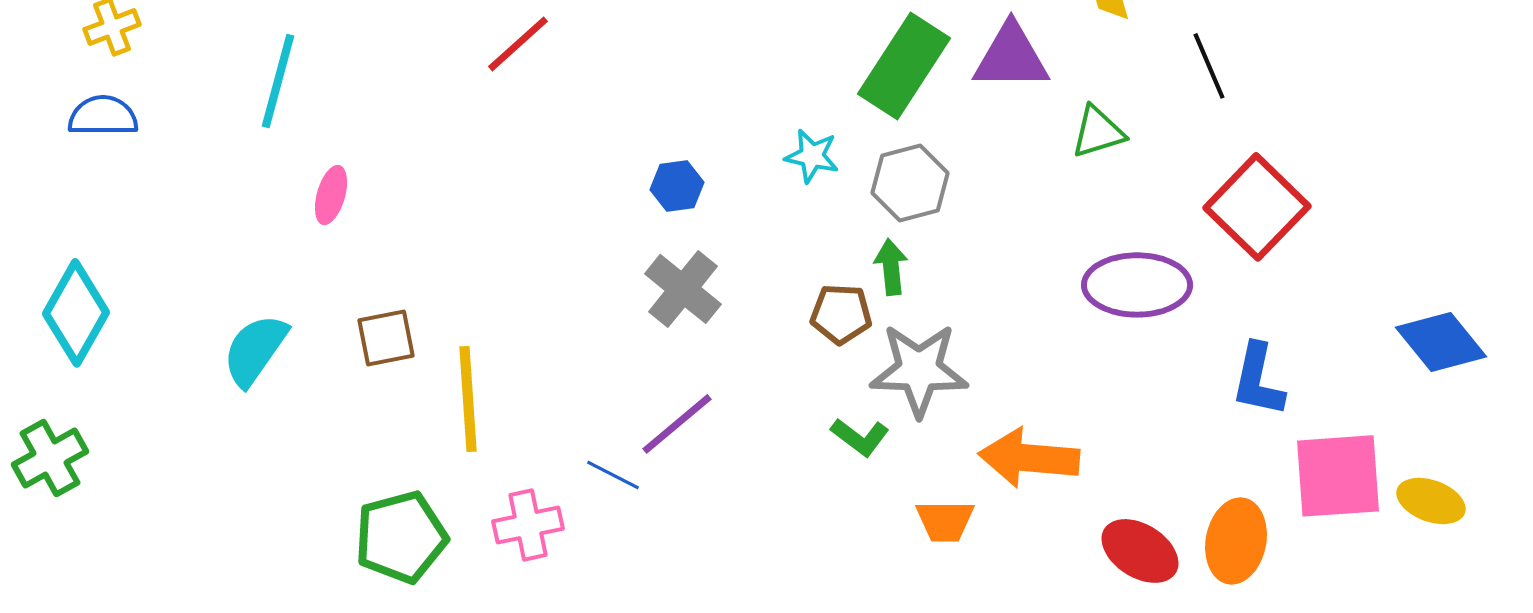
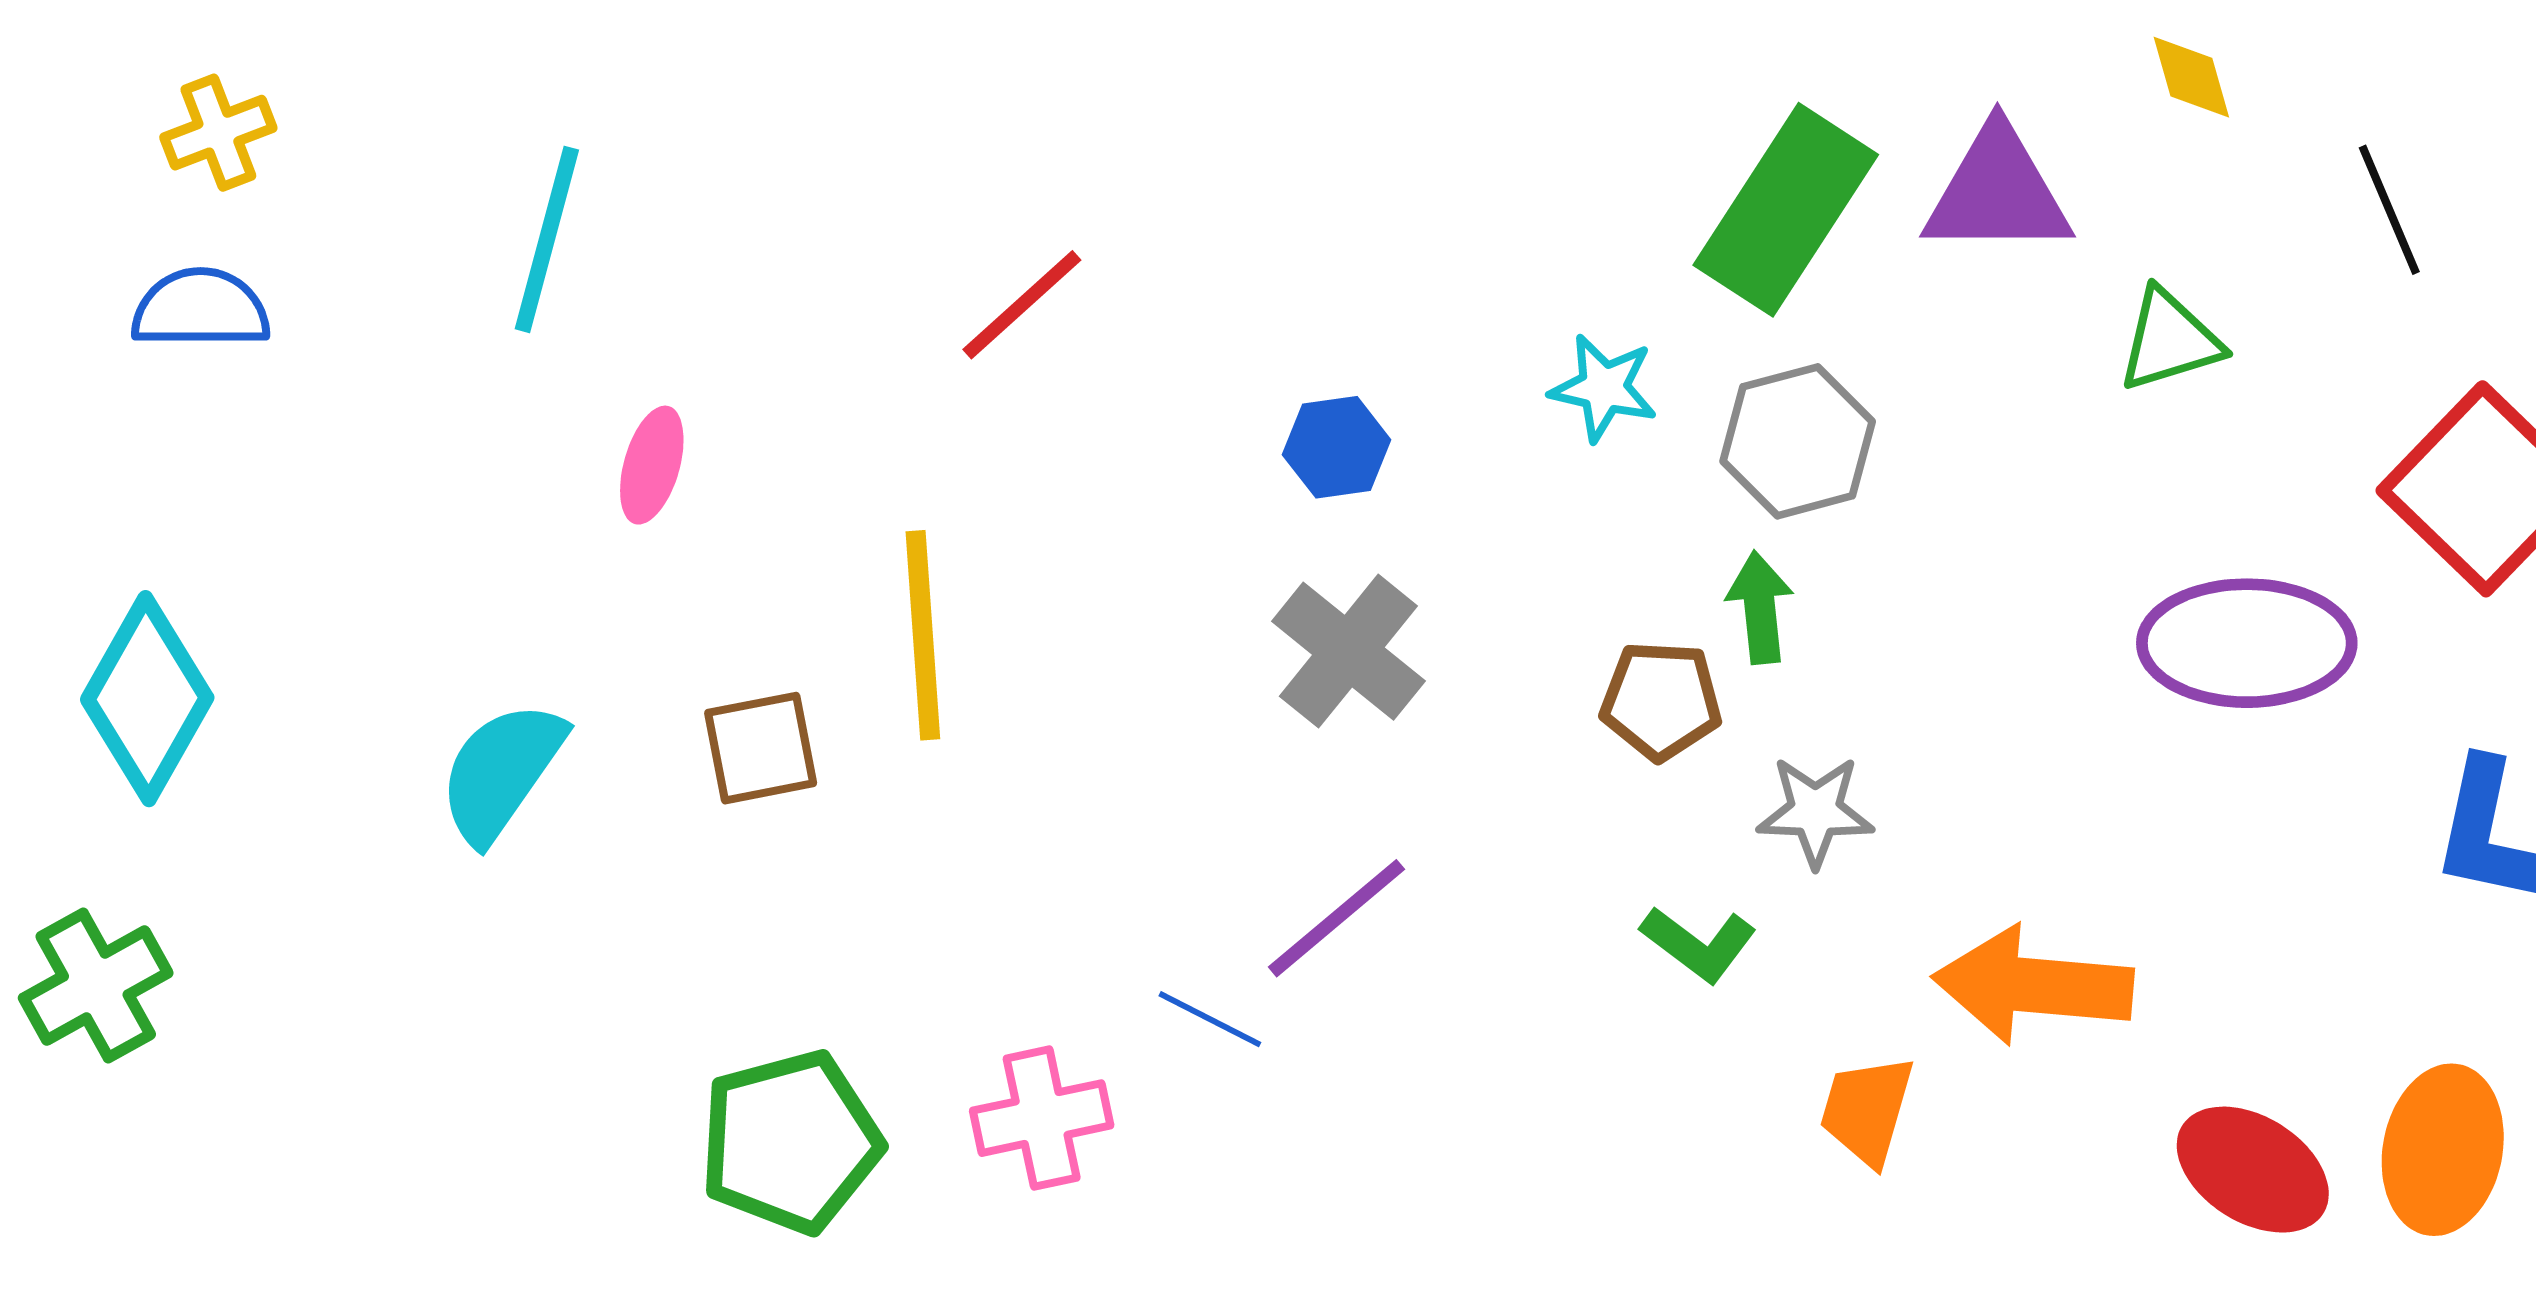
red line: (518, 44) -> (1022, 305), moved
gray star: (919, 370) -> (1815, 811), size x0.6
yellow line: (468, 399) -> (923, 635), moved
orange trapezoid: (945, 521) -> (1867, 1110), turned 106

